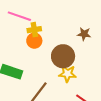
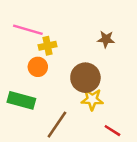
brown star: (84, 34) -> (106, 39), moved
orange circle: (34, 41) -> (38, 67), moved

